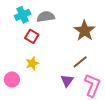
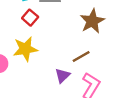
yellow star: (32, 63) -> (25, 49), size x1.5

